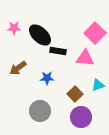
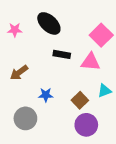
black ellipse: (40, 35) -> (49, 23), moved
blue star: (47, 78) -> (46, 95), moved
gray circle: (40, 111) -> (25, 118), moved

